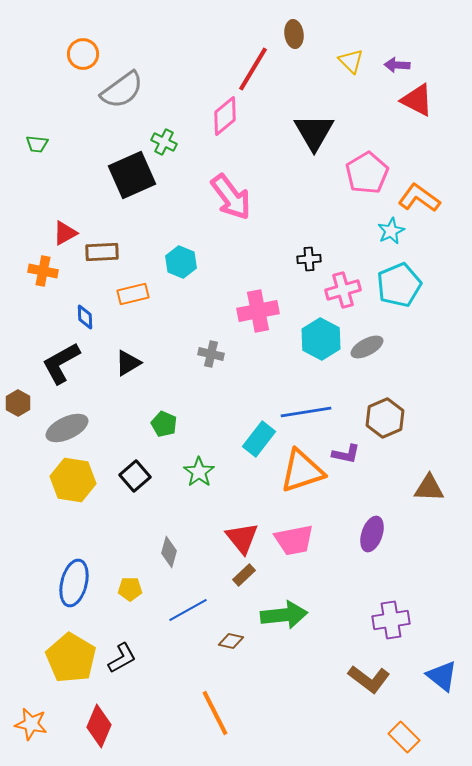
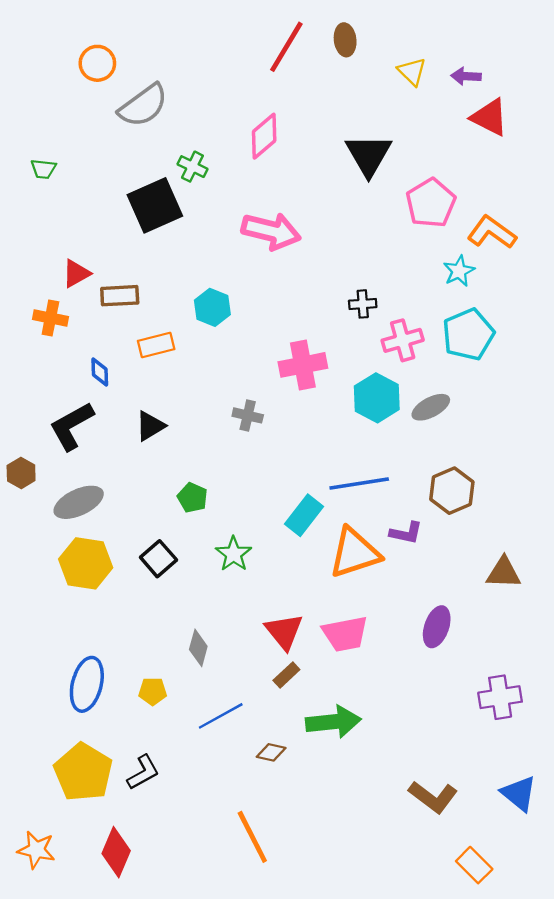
red line: (253, 69) -> (286, 47), moved
pink arrow: (231, 197) -> (271, 231), turned -39
purple cross: (391, 620) -> (500, 697), moved

